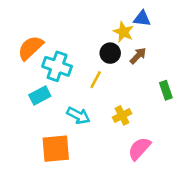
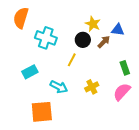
blue triangle: (142, 19) -> (118, 30), moved
orange semicircle: (31, 48) -> (21, 18), moved, turned -30
cyan cross: (57, 66) -> (46, 38), moved
pink semicircle: (139, 149) -> (122, 92), moved

